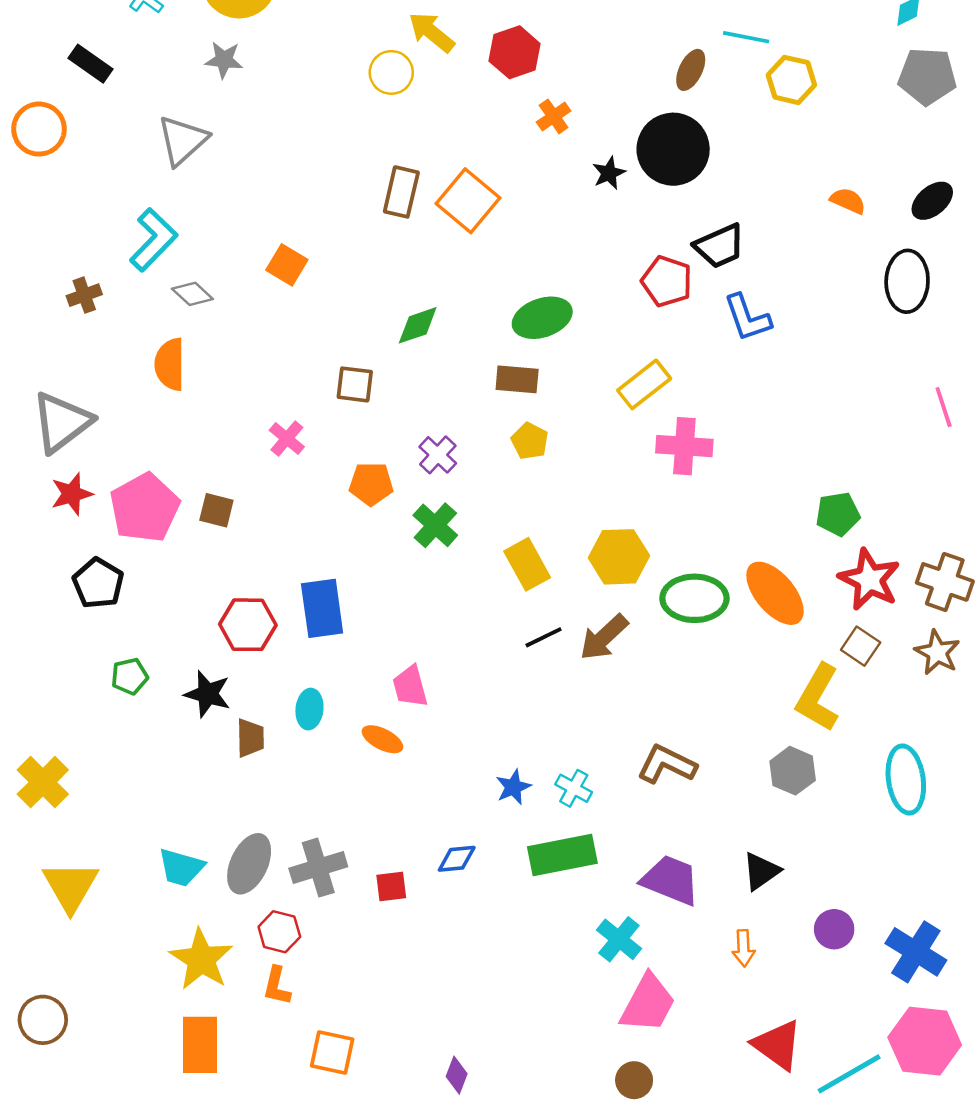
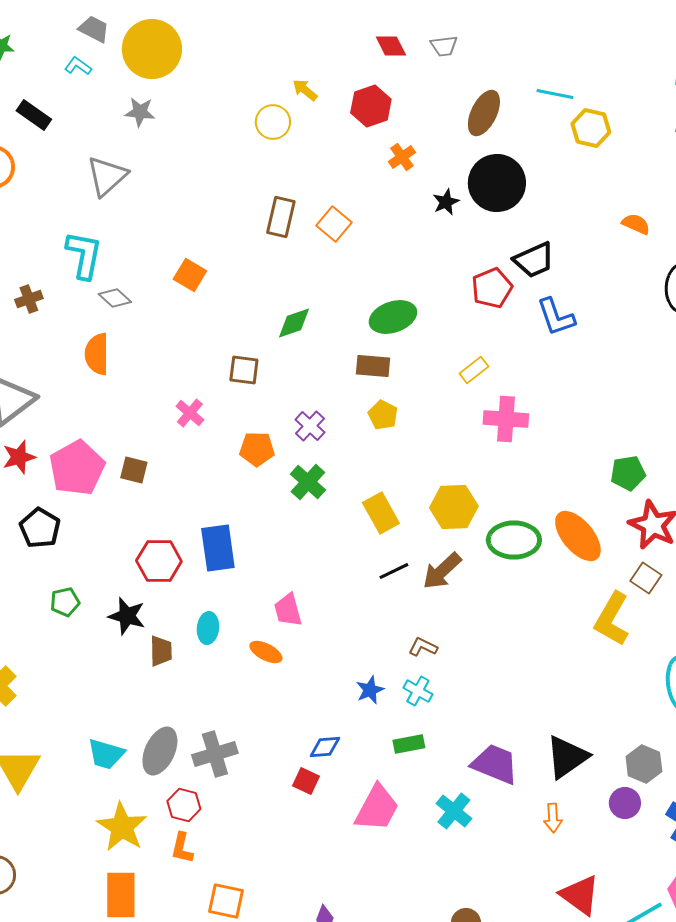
yellow arrow: (432, 32) -> (305, 90), size x0.7
brown ellipse: (691, 70) -> (484, 113), moved, size x1.4
orange square: (468, 201) -> (334, 224), size x0.7
cyan L-shape: (153, 240) -> (84, 255), turned -33
red pentagon: (667, 281) -> (492, 288), turned 30
yellow rectangle: (644, 384) -> (474, 370), size x0.7
brown L-shape: (667, 764) -> (423, 647), moved, size x0.6
gray hexagon: (793, 771) -> (644, 764), moved
green rectangle: (562, 855) -> (409, 744), size x0.6
black triangle: (761, 871) -> (567, 757), size x1.4
red square: (391, 886) -> (306, 781), moved, turned 32
pink trapezoid: (648, 1003) -> (377, 808), moved

